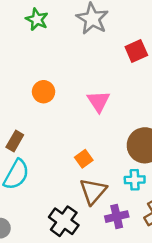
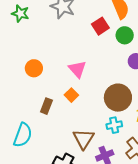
brown rectangle: (15, 141) -> (46, 106), moved
orange square: (84, 159) -> (71, 95), moved

